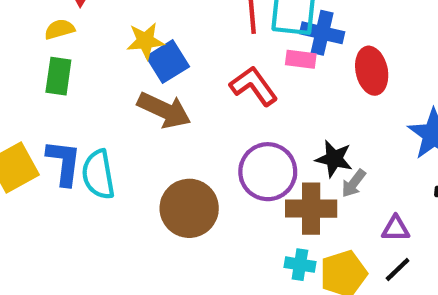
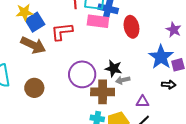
pink rectangle: (301, 59) -> (98, 21), size x1.5
red L-shape: (254, 86) -> (62, 32), moved, turned -60
gray arrow: (354, 183) -> (123, 80), turned 40
brown circle: (189, 208) -> (34, 88), moved, size x0.7

